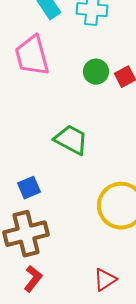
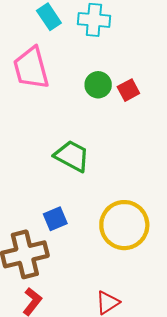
blue square: (29, 188) -> (55, 219), moved

